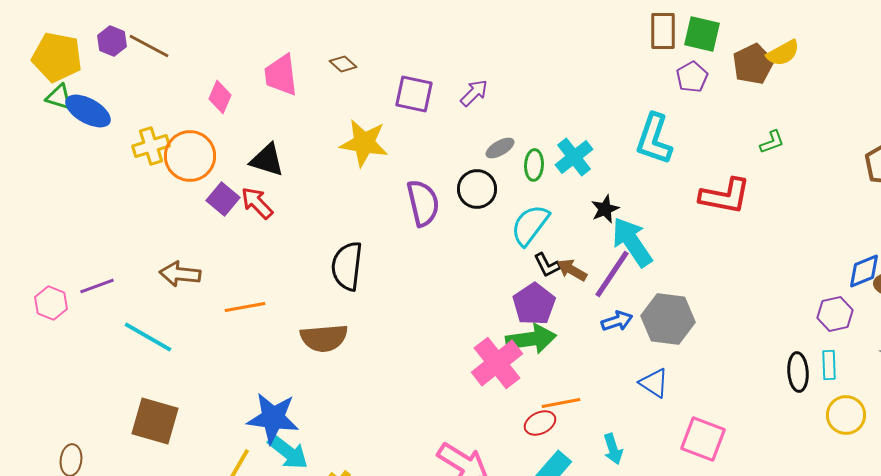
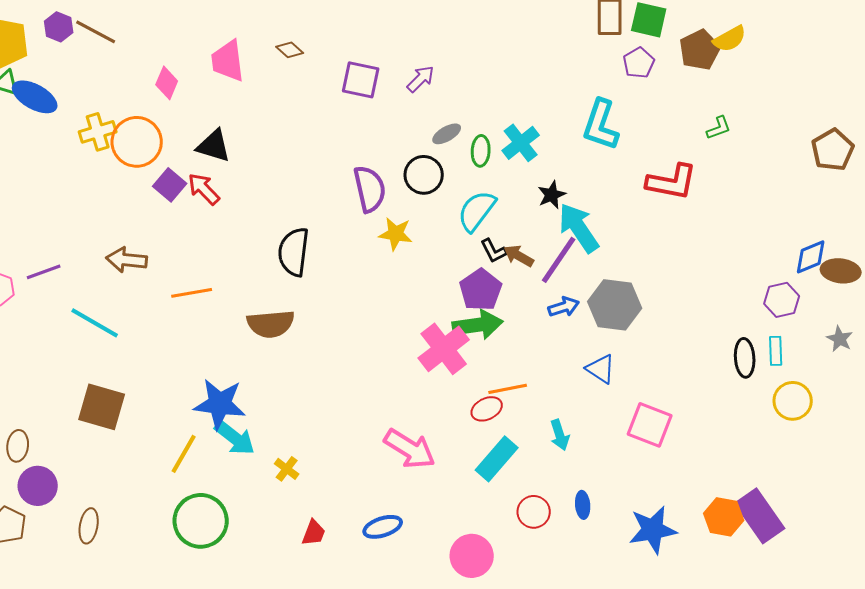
yellow star: (364, 143) -> (396, 234), moved, size x0.7

